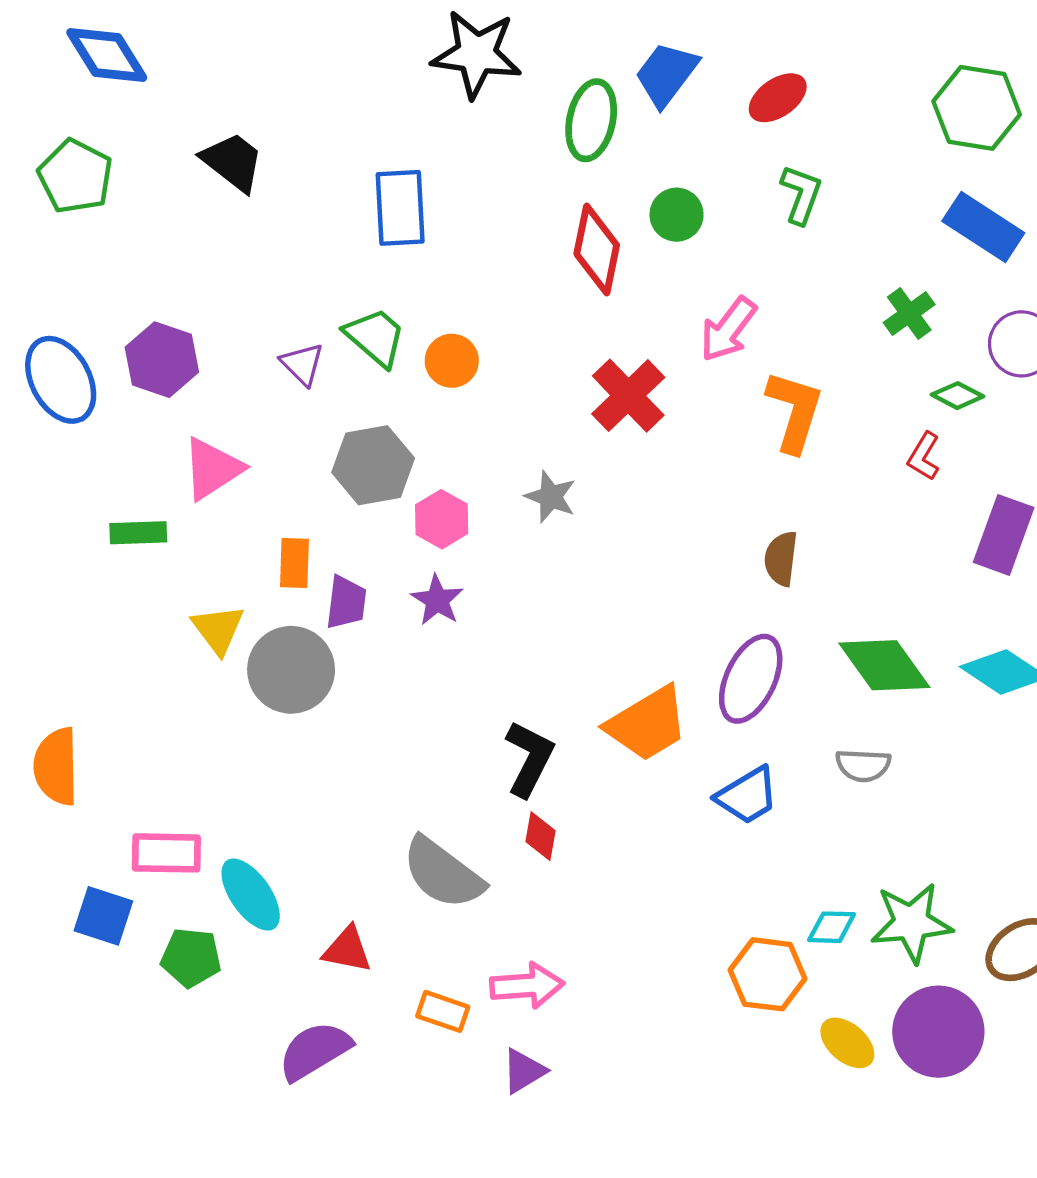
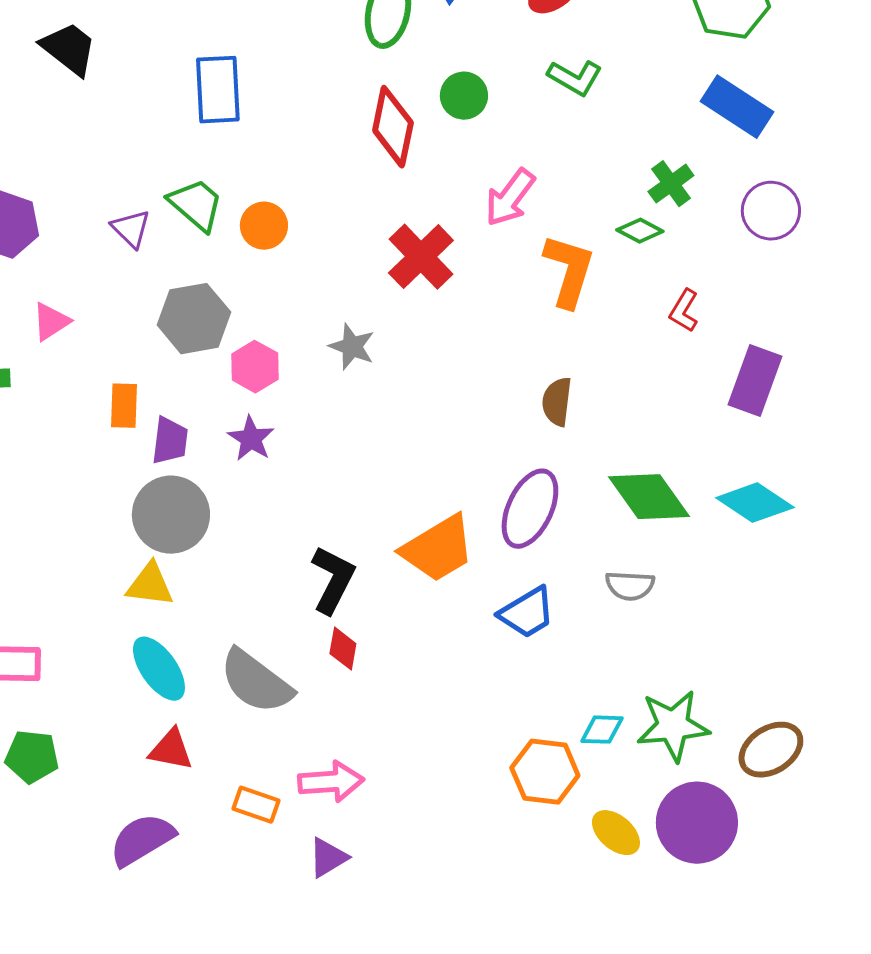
green L-shape: (801, 194) -> (575, 78), turned 100
green diamond: (957, 396) -> (640, 231), moved
pink triangle: (212, 469) -> (51, 322), size x0.7
yellow triangle: (218, 629) -> (150, 585), moved, turned -46
gray circle: (291, 670) -> (171, 515), moved
cyan ellipse: (251, 895) -> (159, 669), moved

